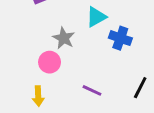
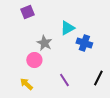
purple line: (92, 90) -> (64, 80), turned 32
yellow arrow: (38, 96) -> (26, 84), turned 136

